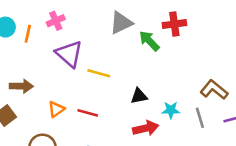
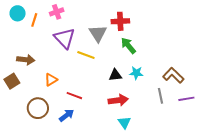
gray triangle: (121, 23) -> (98, 33), moved, turned -42
red cross: (174, 24) -> (120, 21), moved
green arrow: (149, 41) -> (128, 46), moved
cyan star: (171, 110) -> (136, 73), moved
red line: (88, 113) -> (74, 96), moved

